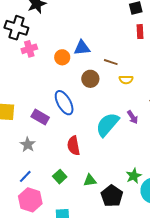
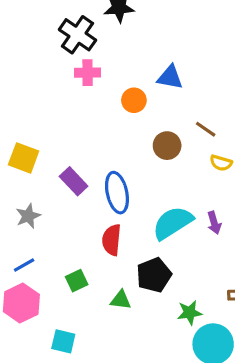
blue triangle: (82, 48) -> (170, 77), moved
blue ellipse: (64, 103) -> (117, 193), moved
gray star: (28, 145) -> (28, 216), moved
black pentagon: (112, 196) -> (154, 275), moved

